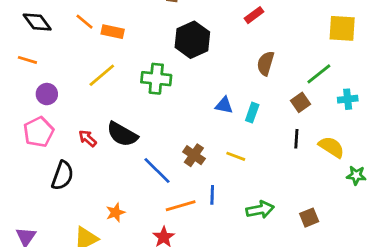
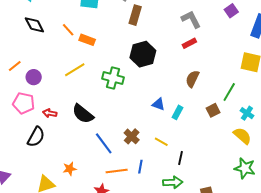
orange line: (27, 60) -> (15, 66), moved, turned -64
green line: (319, 74) -> (229, 92), turned -30
cyan cross: (348, 99) -> (247, 113), turned 32
pink pentagon: (39, 132) -> (24, 103), turned 30
red arrow: (88, 138) -> (50, 113), moved, turned -40
black line: (296, 139) -> (181, 158), moved
yellow semicircle: (331, 147) -> (242, 136), moved
green star: (356, 175) -> (245, 168), size x1.5

